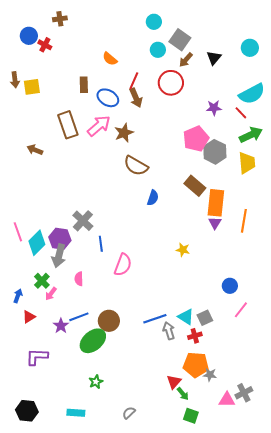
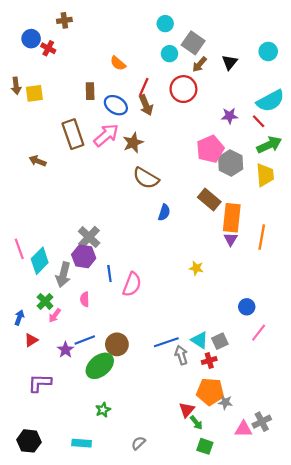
purple hexagon: (60, 239) -> (84, 256), moved
blue line: (101, 244) -> (109, 274), moved

